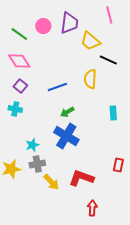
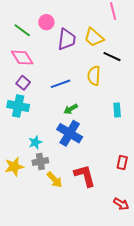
purple trapezoid: (69, 23) -> (67, 39), moved
cyan cross: (15, 109) -> (18, 106), size x1.5
red L-shape: (81, 178) -> (85, 176), turned 55
red arrow: (92, 208) -> (121, 204), moved, turned 119

